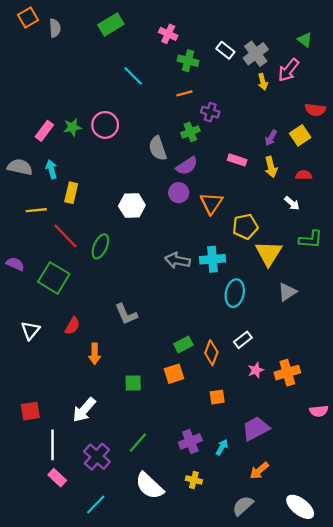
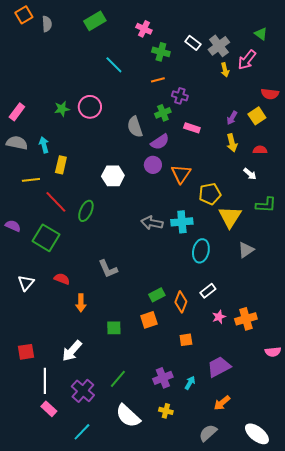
pink rectangle: (44, 131) -> (17, 112), moved
pink rectangle: (237, 160) -> (192, 128), moved
red semicircle: (72, 326) -> (62, 279), turned -98

